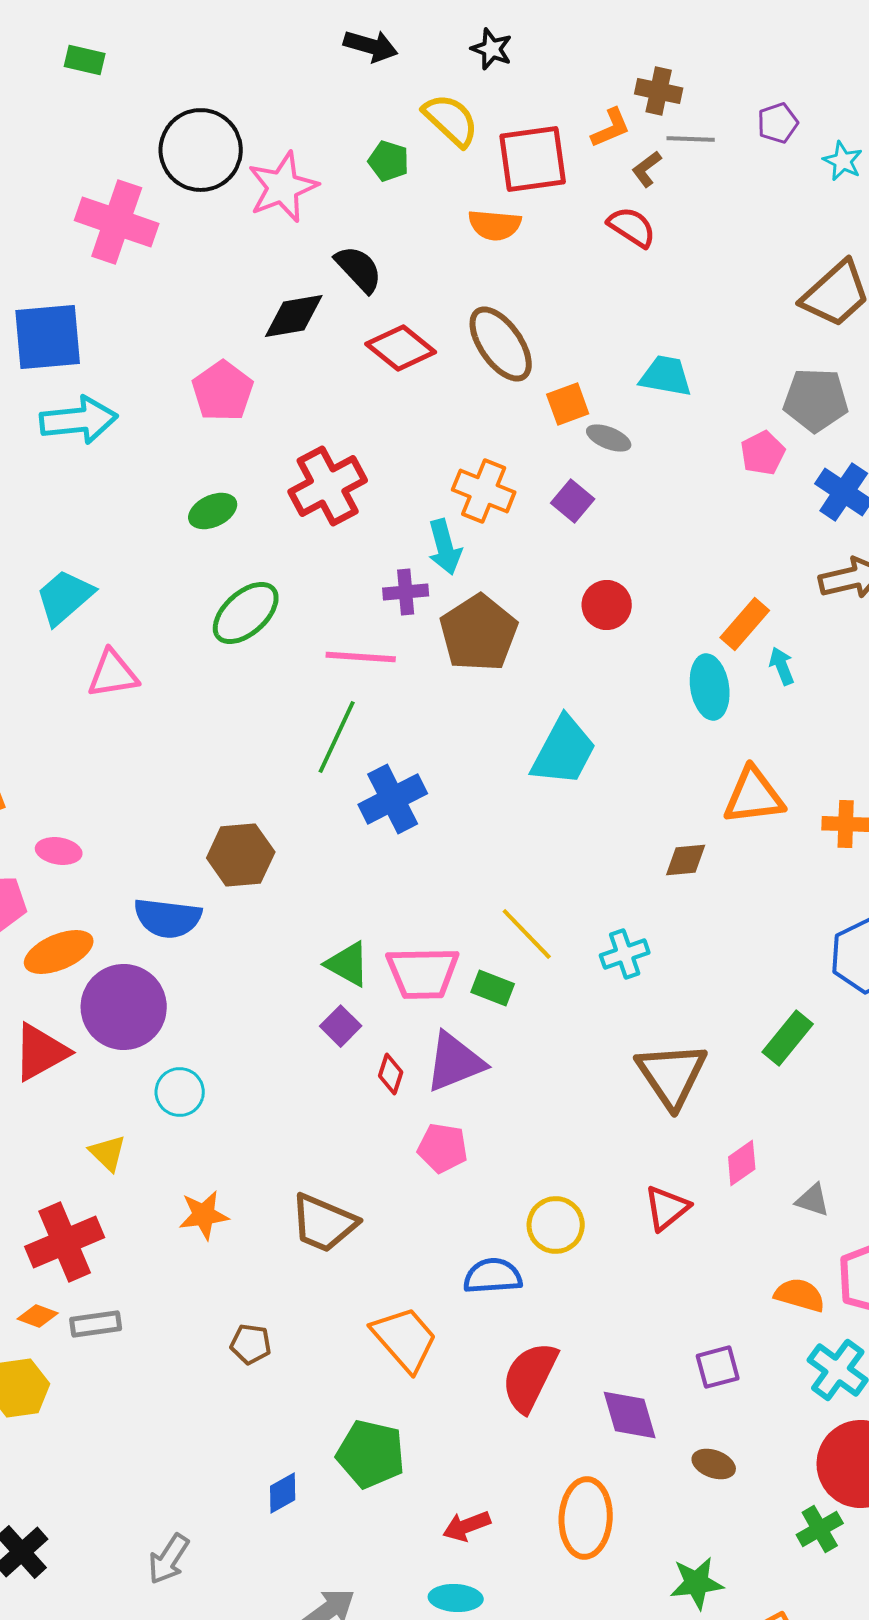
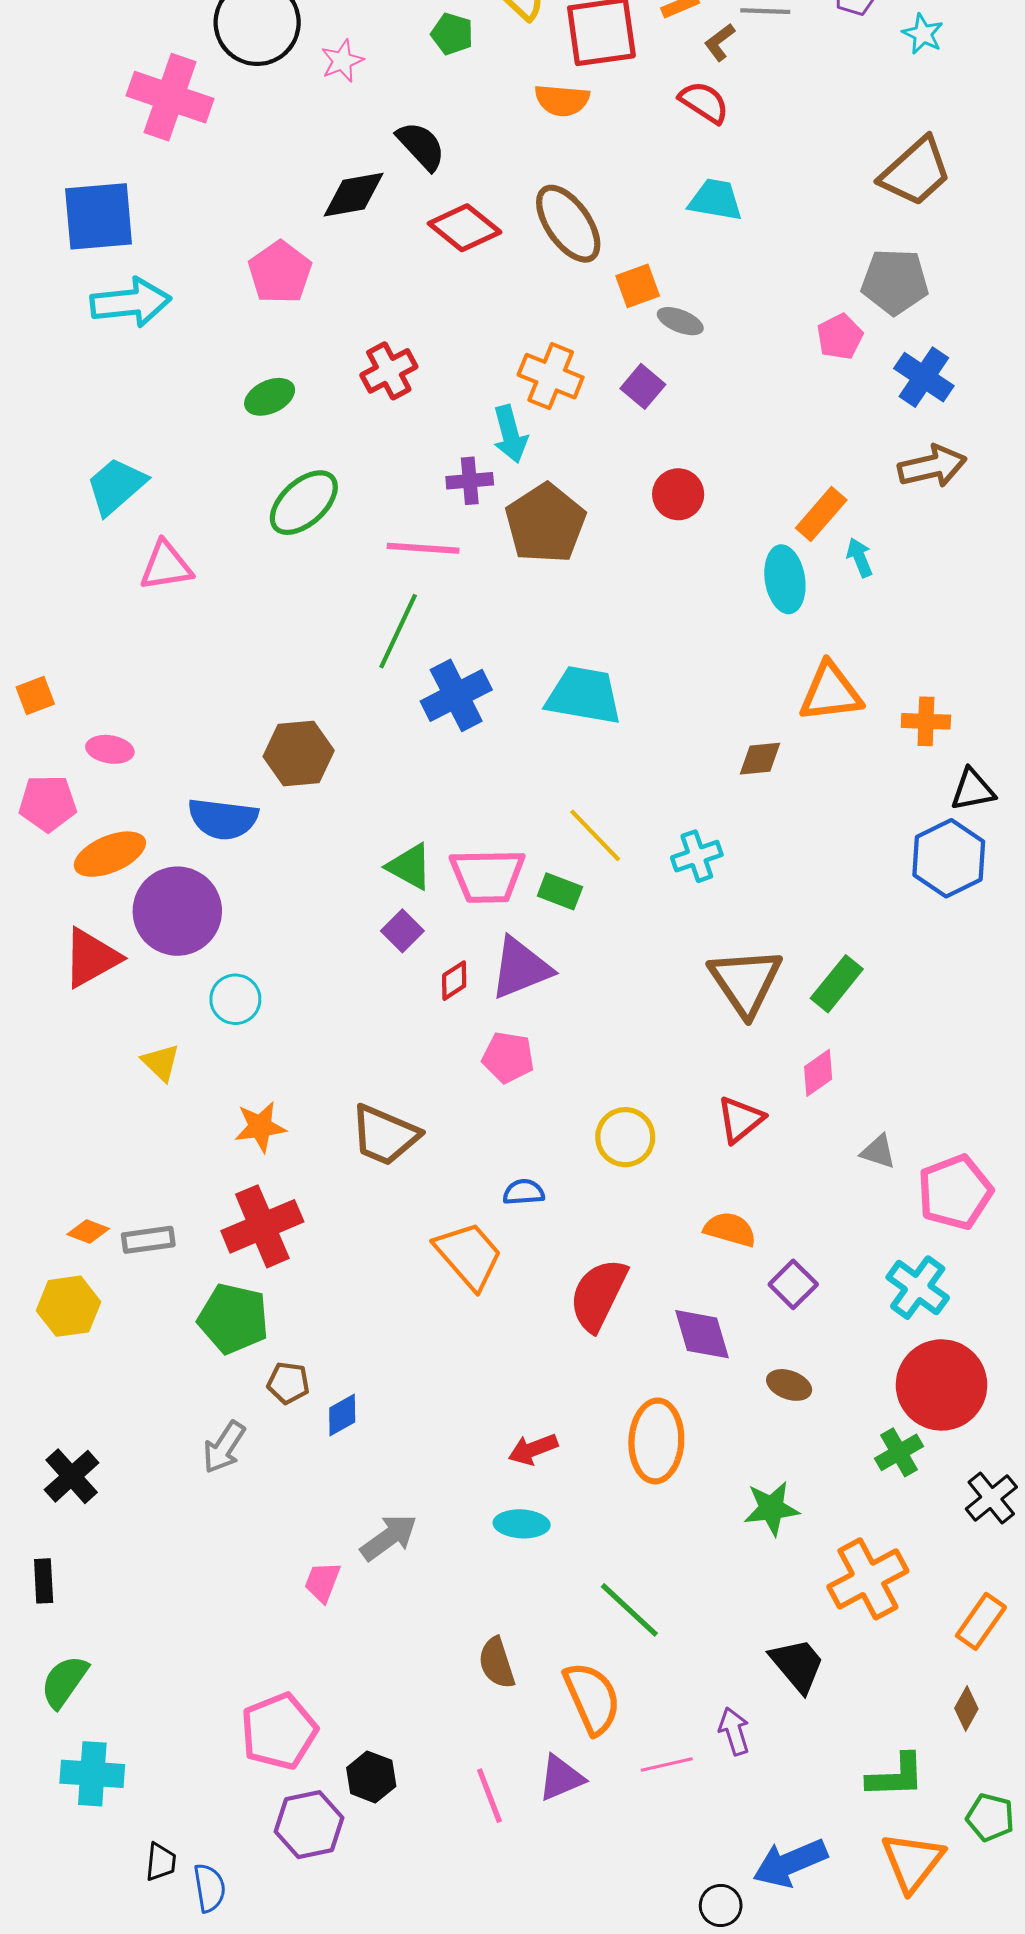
pink star: (283, 187) -> (342, 61), size x0.6
cyan trapezoid: (666, 376) -> (715, 200), moved
red cross: (328, 486) -> (389, 371), size x0.7
cyan trapezoid: (564, 751) -> (584, 695), moved, turned -108
green rectangle: (788, 1038) -> (837, 984), moved
red diamond: (391, 1074) -> (454, 981), turned 39
gray triangle: (813, 1200) -> (878, 1152), moved
red cross: (65, 1242) -> (262, 1226), moved
blue semicircle: (493, 1276) -> (524, 1192), moved, size x0.7
orange semicircle: (800, 1295) -> (730, 1229), moved
brown pentagon: (251, 1344) -> (288, 1383), moved
purple square: (718, 1367) -> (793, 1284), turned -30
green pentagon: (371, 1454) -> (233, 1319), moved
gray arrow: (169, 1559) -> (224, 1447), moved

